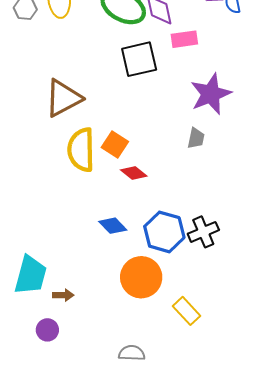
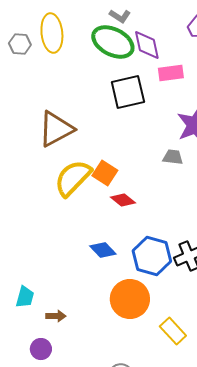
gray trapezoid: (196, 138) -> (173, 157), moved, turned -95
yellow semicircle: (81, 150) -> (73, 178), turned 45
cyan trapezoid: (31, 275) -> (25, 297), size x0.6

